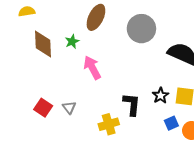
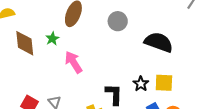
gray circle: (141, 29) -> (118, 21), size x0.7

